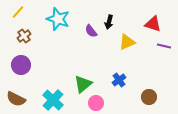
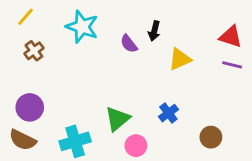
red triangle: (153, 24) -> (231, 37), moved
purple circle: (21, 65) -> (30, 107), moved
cyan cross: (53, 100) -> (75, 141), turned 30

